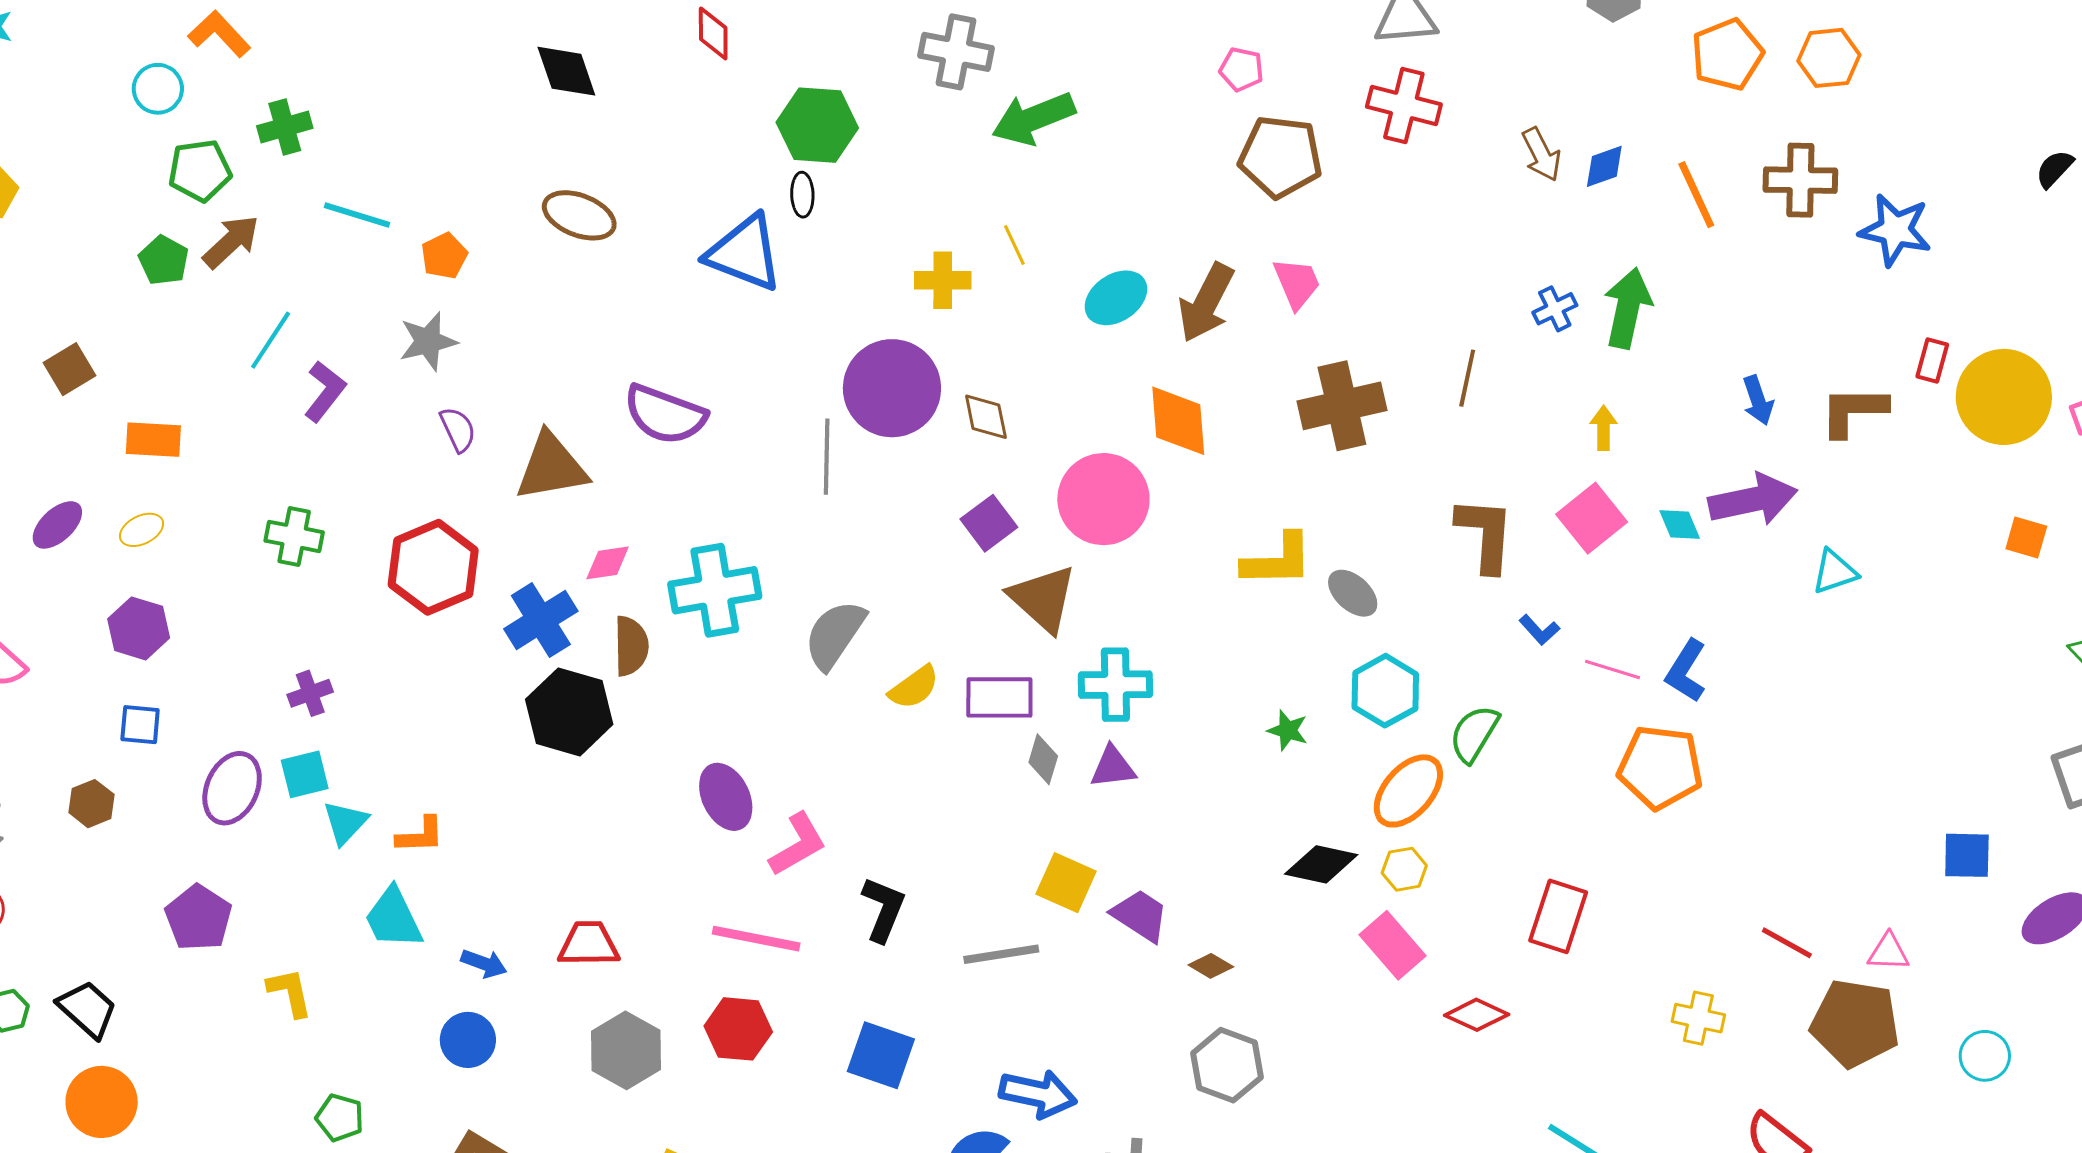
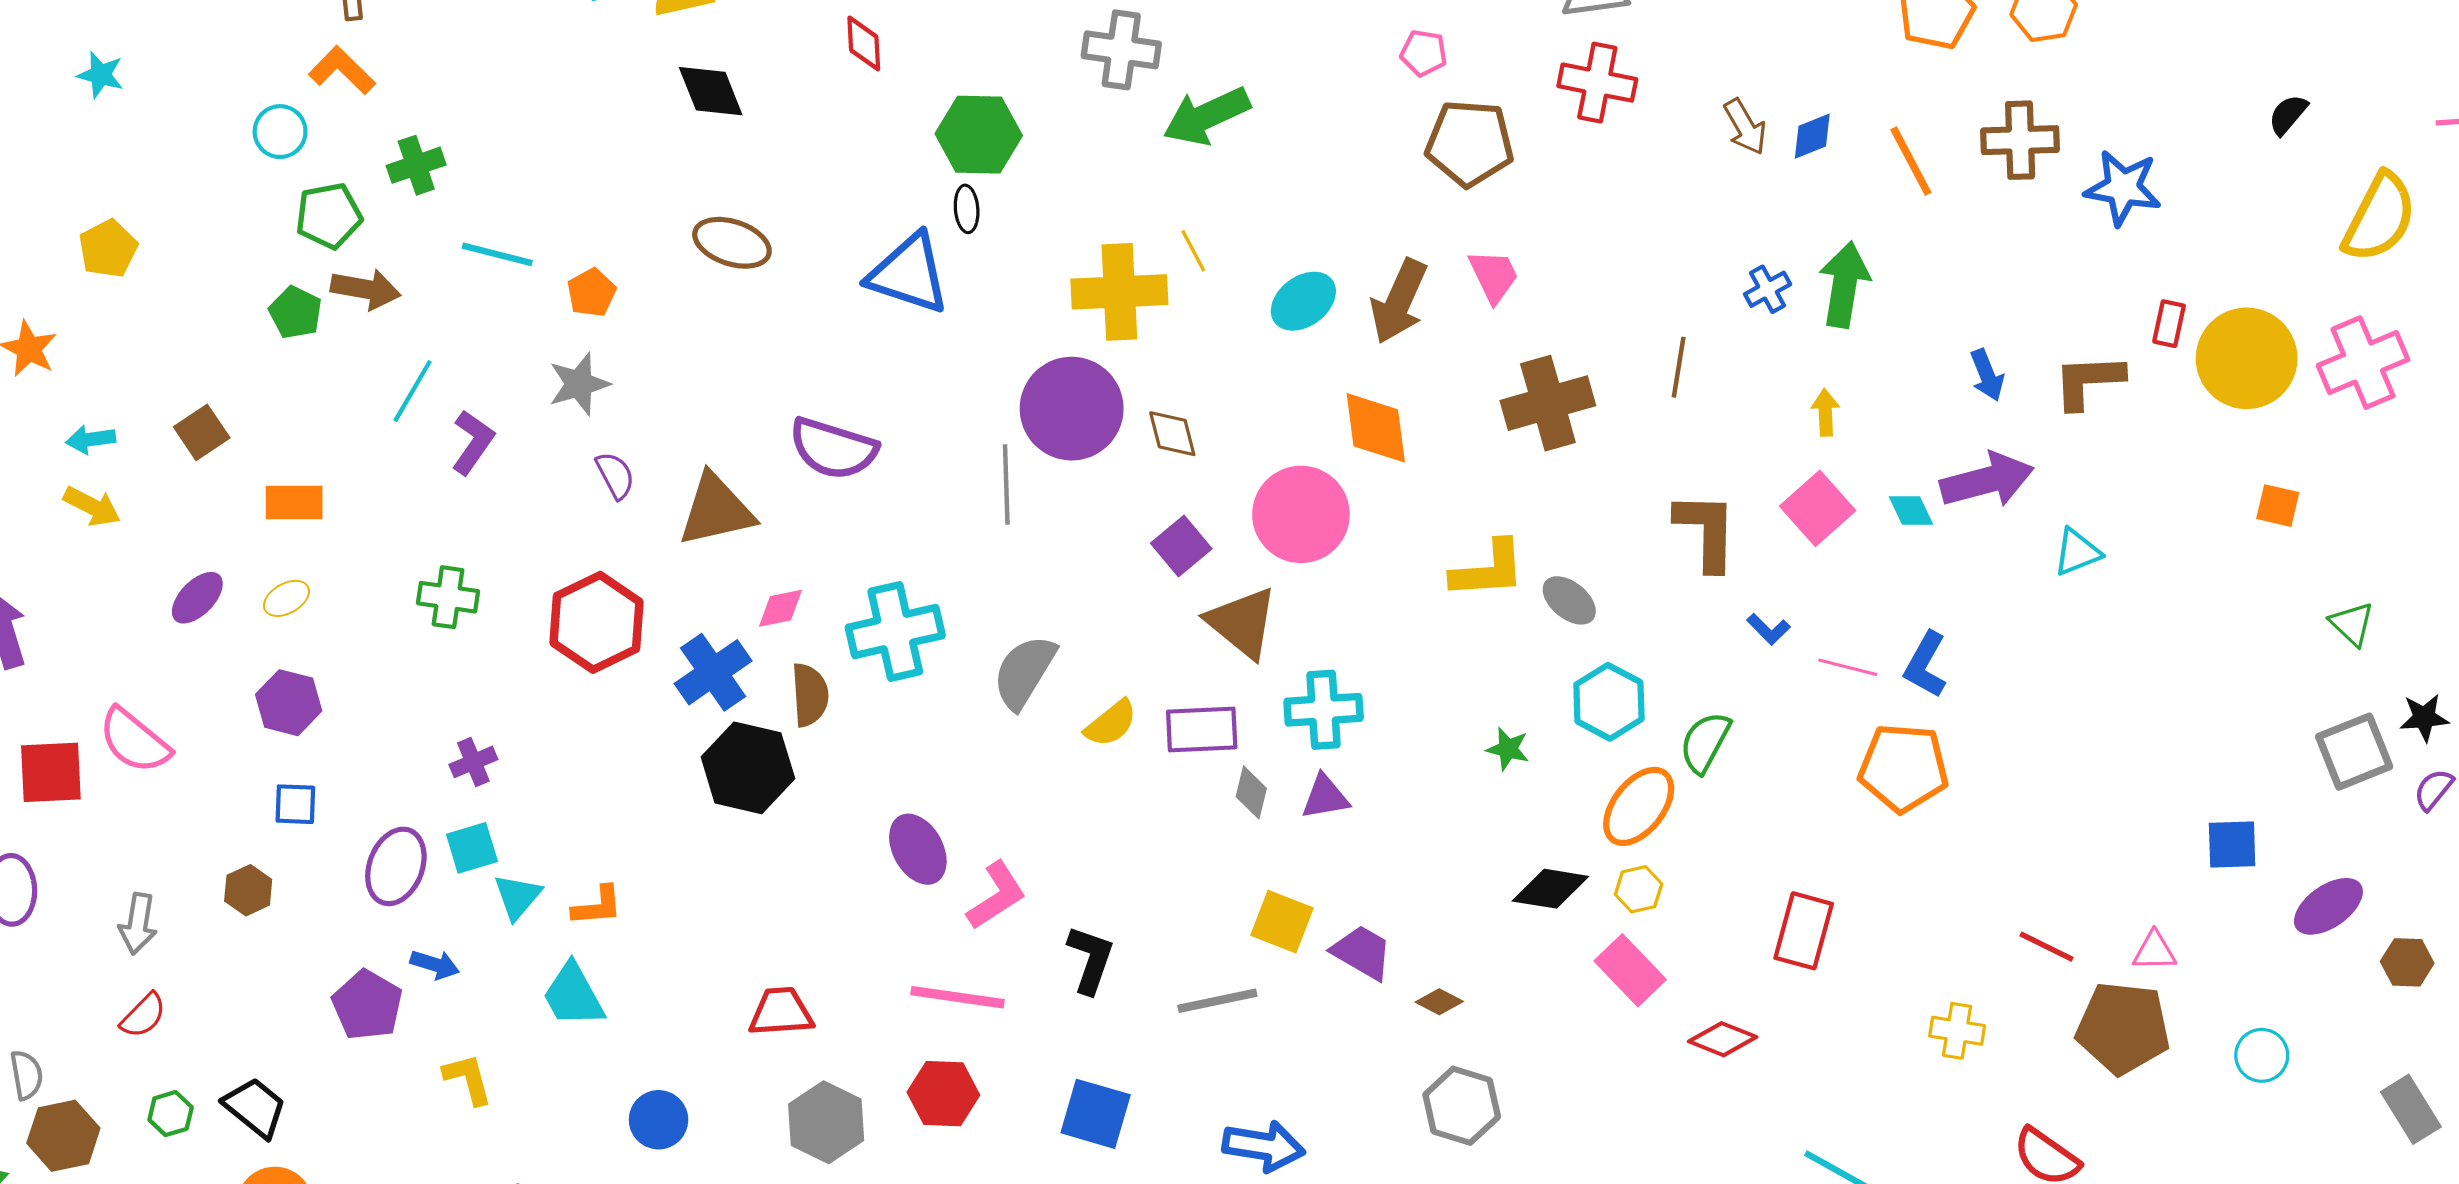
brown arrow: (231, 242) -> (366, 289), turned 56
yellow cross: (943, 280) -> (1119, 292), size x1.6
blue arrow: (484, 963) -> (435, 965), moved

